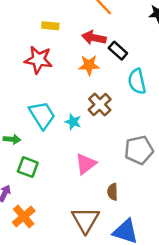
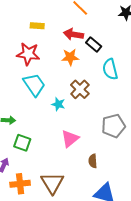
cyan trapezoid: (42, 115) -> (34, 85), moved
orange cross: (24, 217) -> (20, 184), turned 36
brown triangle: (86, 220) -> (52, 183), moved

